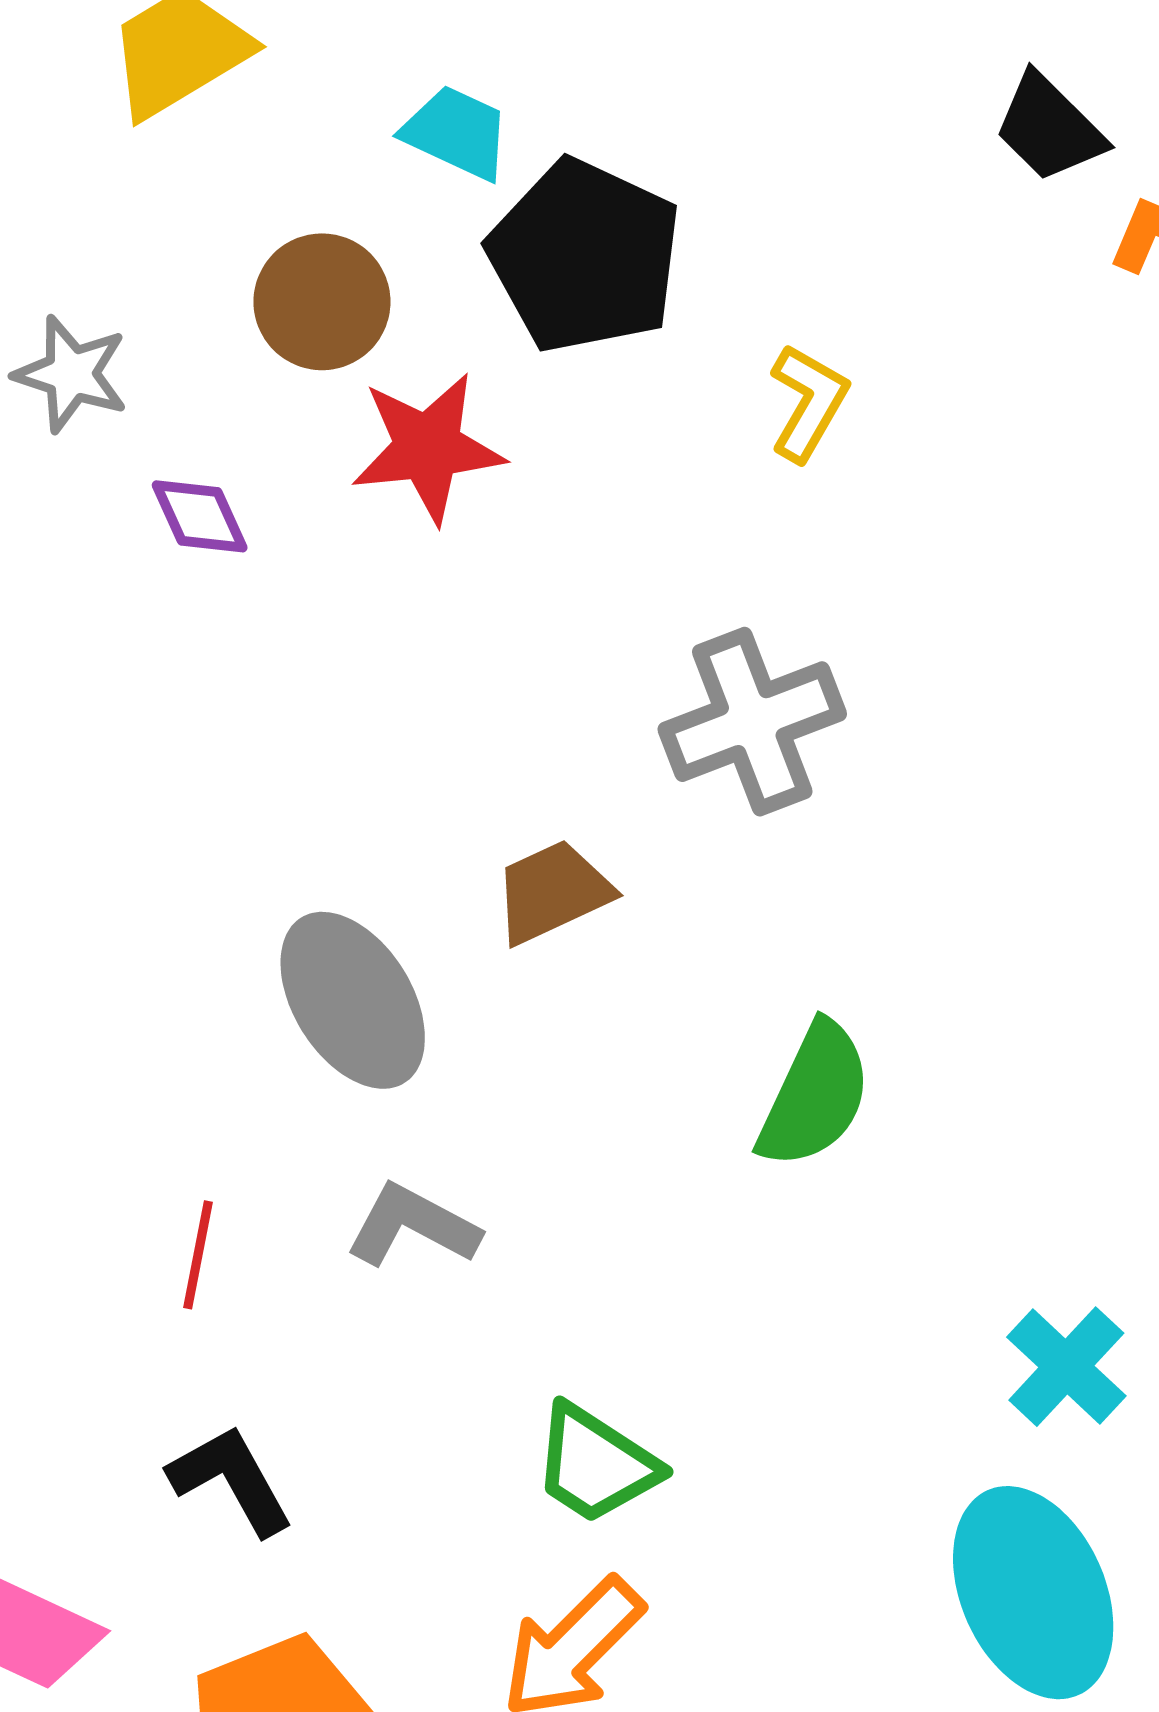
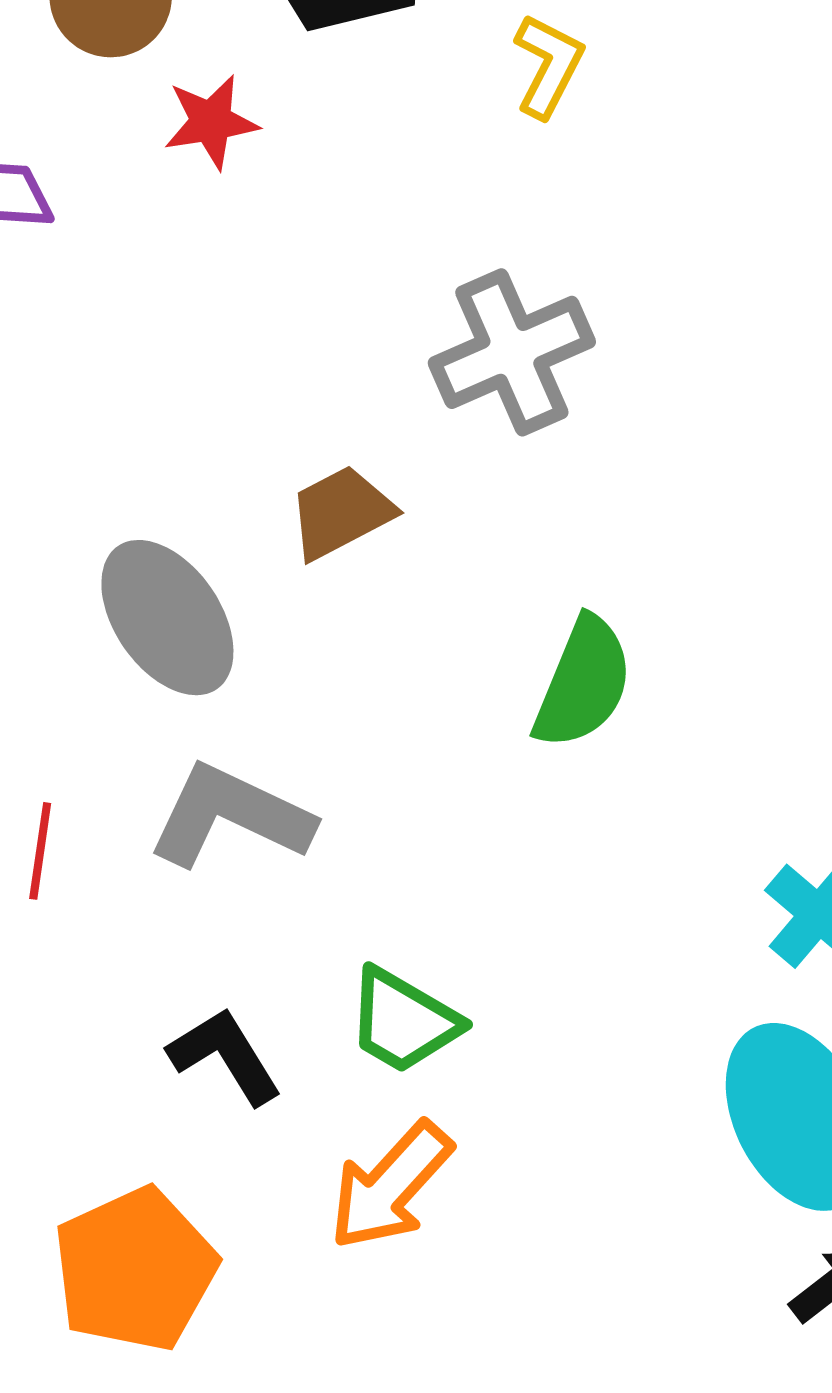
red star: (428, 448) -> (211, 122), size x0.7
gray L-shape: (413, 1226) -> (230, 816), size x1.4
black L-shape: (231, 1480) -> (225, 1056), moved

